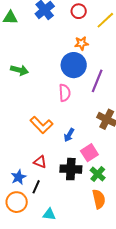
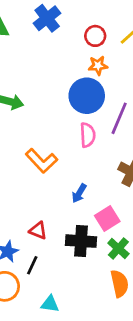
red circle: (79, 11) -> (95, 36), moved
pink semicircle: (65, 93) -> (88, 135), moved
orange L-shape: (41, 125) -> (42, 161), moved

